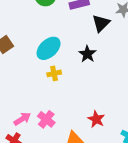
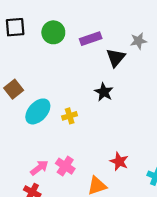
cyan ellipse: (49, 48) -> (38, 111), moved

